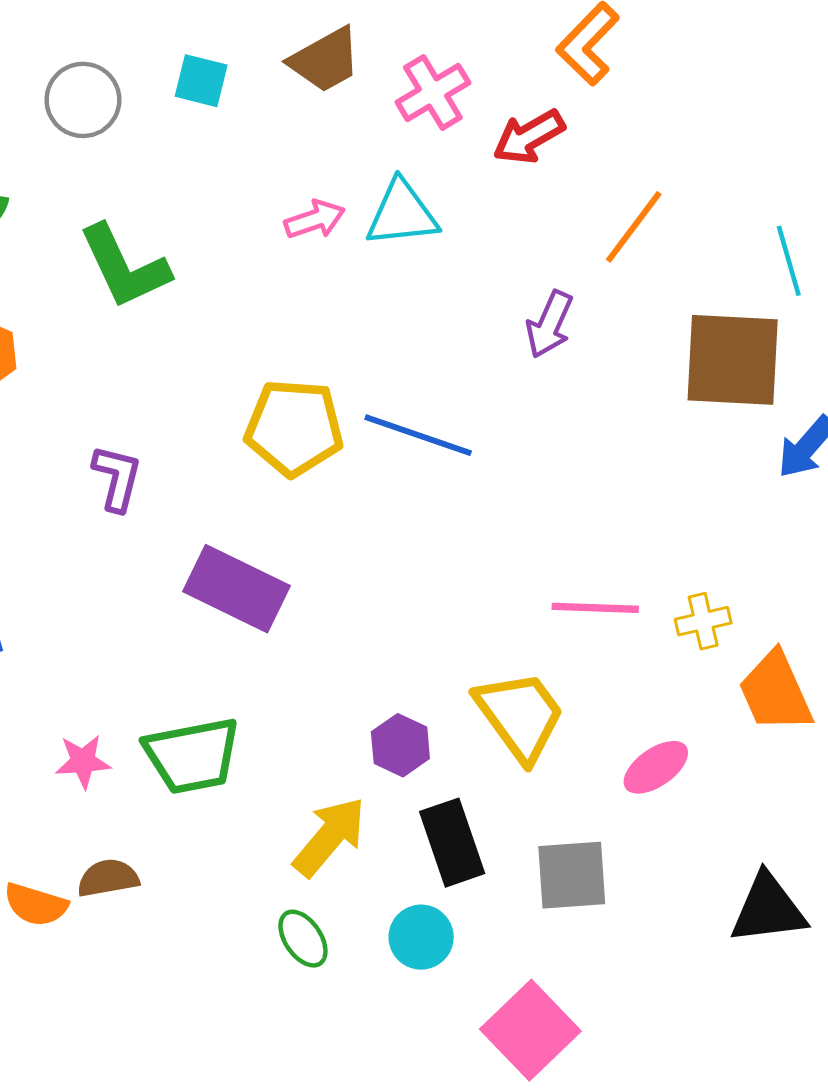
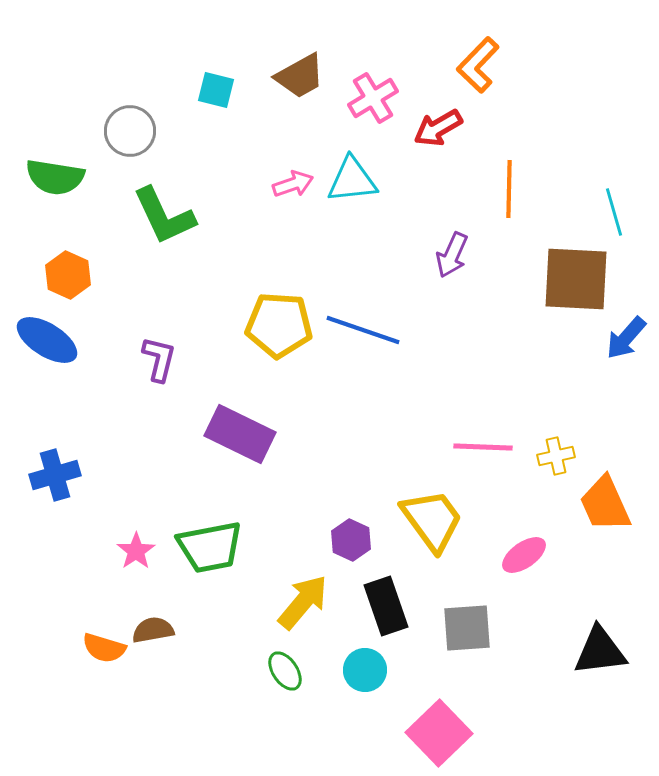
gray circle: (83, 100) -> (130, 131), moved
orange line: (634, 227) -> (509, 189), turned -36
pink star: (83, 761) -> (136, 551), turned -30

